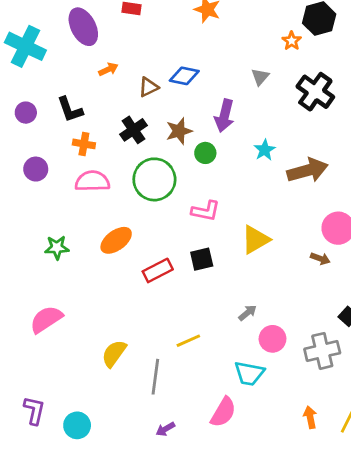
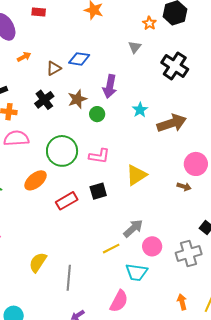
orange star: (292, 41) -> (149, 23), moved
gray triangle: (260, 77) -> (135, 47), moved
green circle: (154, 179) -> (62, 151), moved
gray arrow: (248, 313) -> (133, 228), size x1.5
yellow line: (188, 341) -> (111, 249), moved

